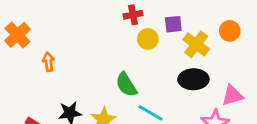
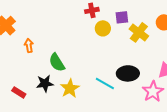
black ellipse: (193, 79) -> (128, 73), moved
green semicircle: (126, 85) -> (57, 62), moved

